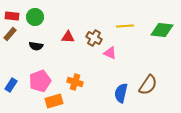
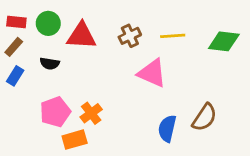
red triangle: (68, 37) -> (81, 36), moved, size x1.6
brown cross: (94, 38) -> (130, 36), moved, turned 35
pink triangle: (110, 53) -> (152, 73), size x1.6
orange cross: (75, 82) -> (91, 113), moved, turned 35
blue rectangle: (11, 85) -> (15, 76), moved

